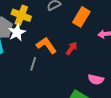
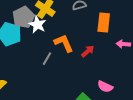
orange rectangle: (81, 17) -> (104, 22), turned -36
white star: (17, 32) -> (37, 25), turned -30

